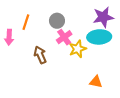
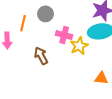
gray circle: (57, 21) -> (46, 14), moved
pink cross: (64, 37) -> (64, 35), turned -35

